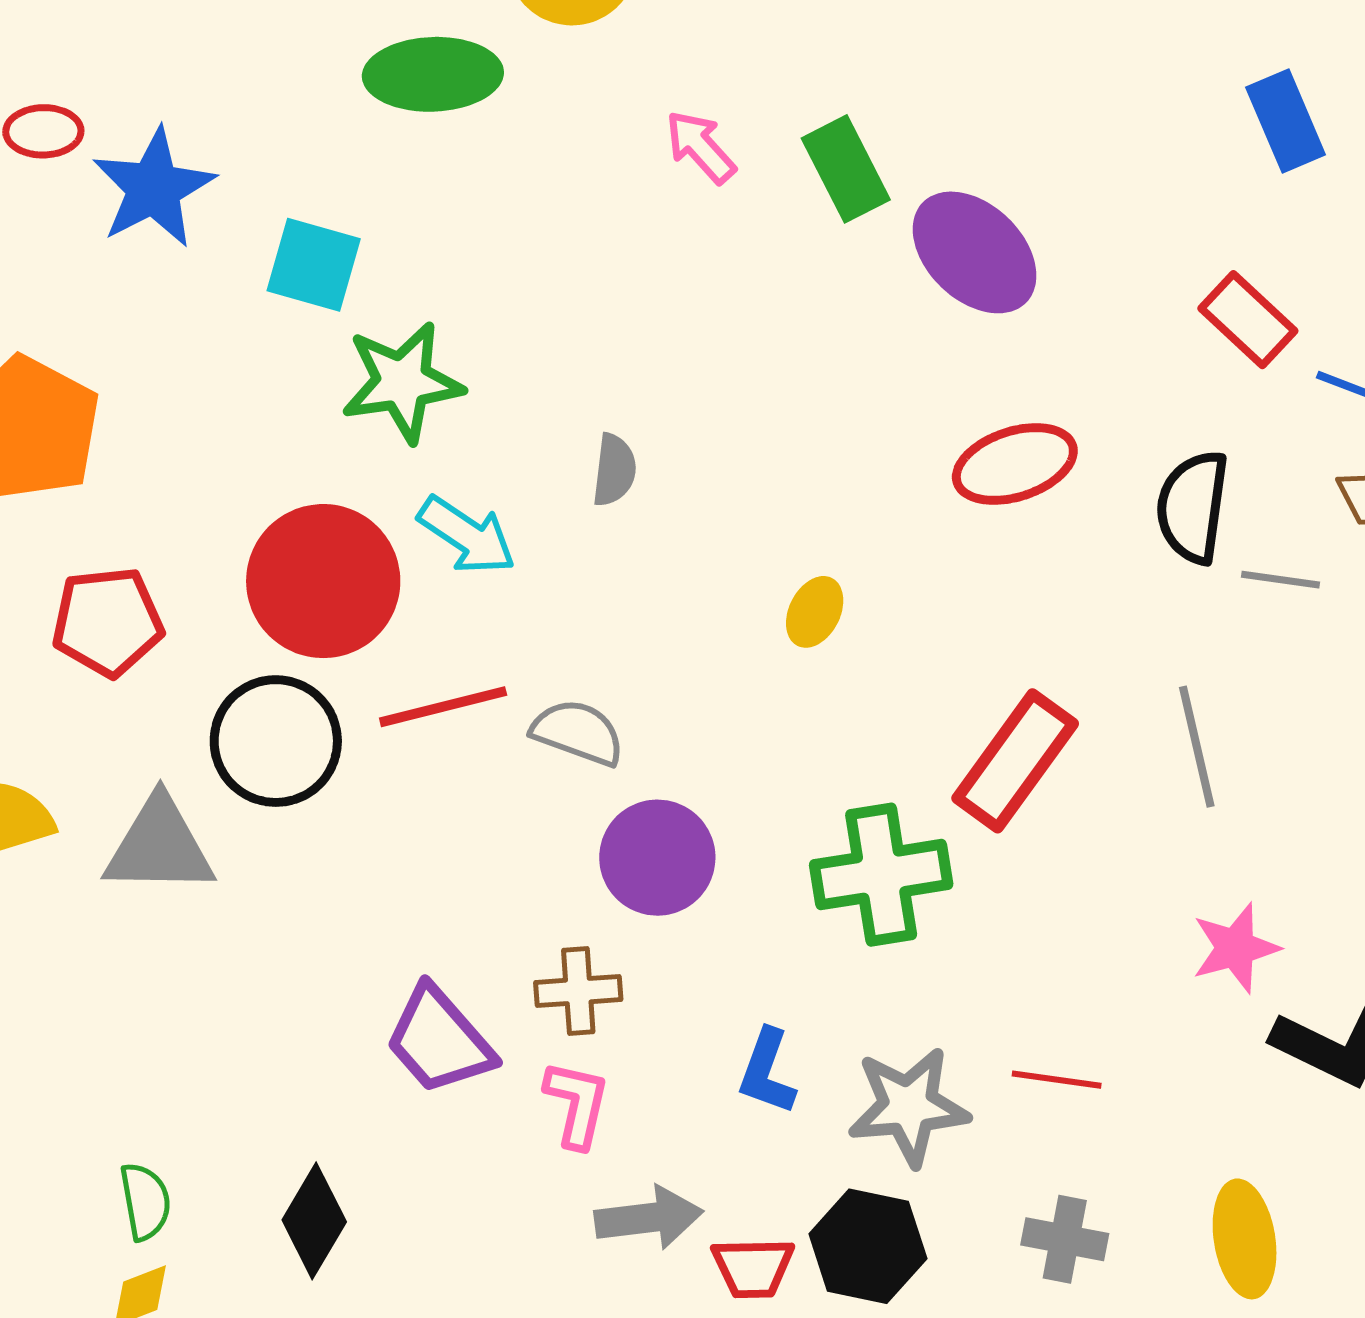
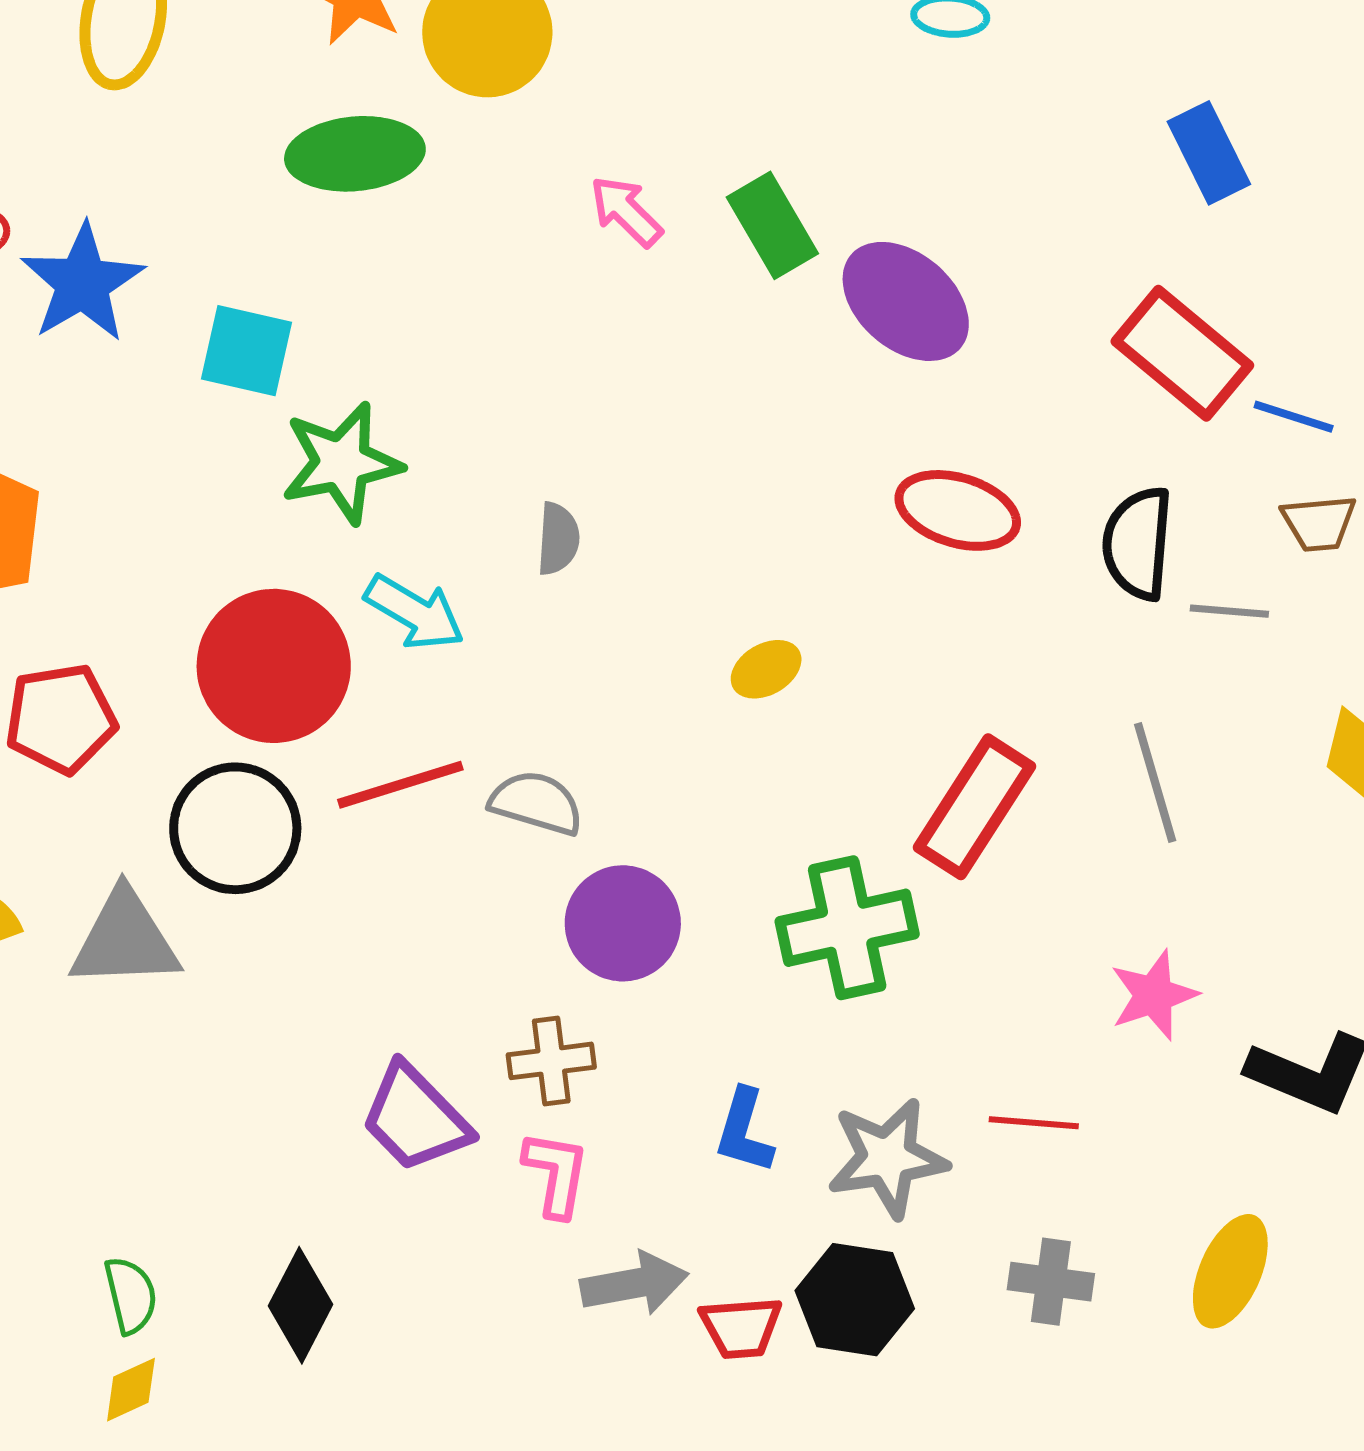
red rectangle: (1248, 320) -> (1182, 353), size x1.4
red ellipse: (1015, 464) -> (958, 510), turned 38
yellow ellipse: (815, 612) -> (766, 669), turned 36
pink star: (1235, 948) -> (1154, 995), moved
yellow ellipse: (1245, 1239) -> (1230, 1271), turned 36

